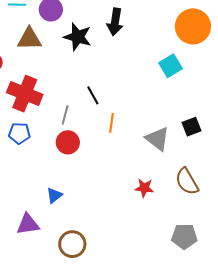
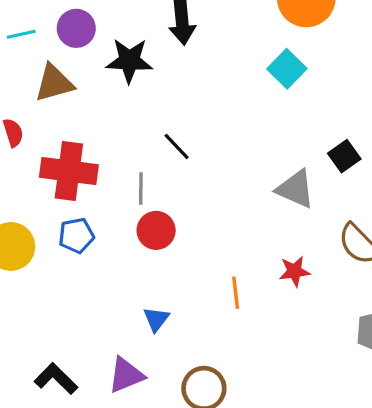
orange line: (112, 123) -> (236, 293), moved

